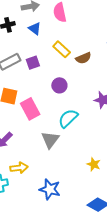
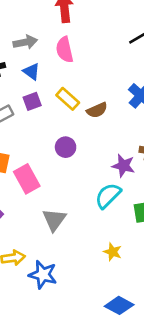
purple square: (33, 63) -> (32, 101), moved
cyan semicircle: (68, 118) -> (108, 196), moved
blue star: (50, 189) -> (43, 275), moved

